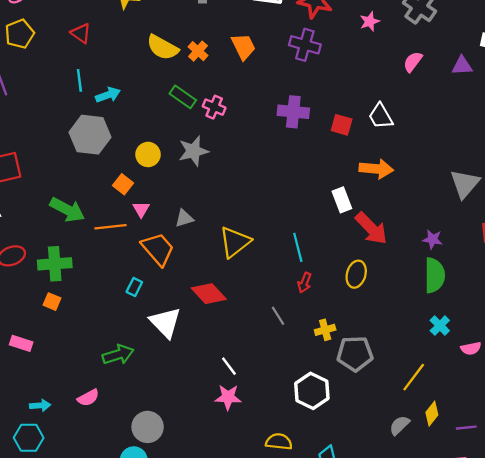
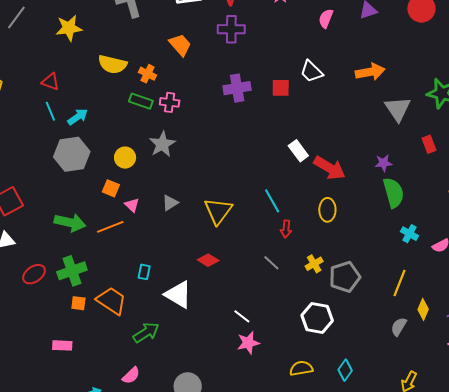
red triangle: (81, 33) -> (50, 82), moved
orange cross: (198, 51) -> (147, 74), moved
orange arrow: (376, 169) -> (370, 72), moved
orange trapezoid: (158, 249) -> (111, 301), moved
red diamond: (209, 294) -> (208, 260), size x0.7

